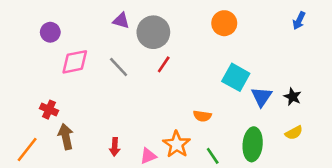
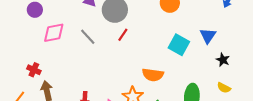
blue triangle: (262, 97) -> (208, 36), moved
orange semicircle: (202, 116) -> (153, 75), size x1.5
yellow semicircle: (294, 133) -> (224, 88), turned 56

